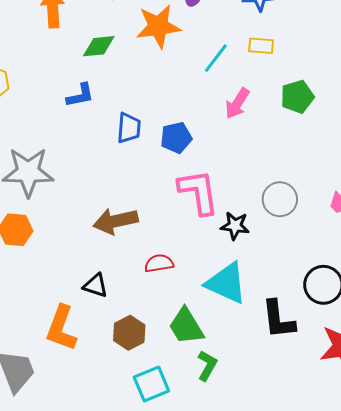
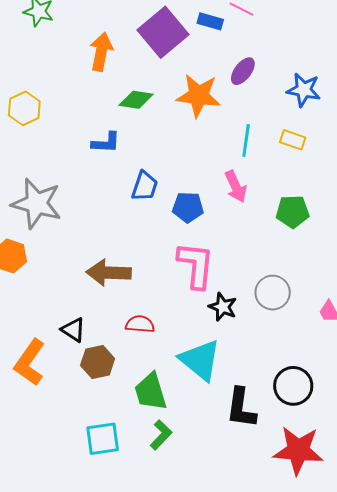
cyan line: (216, 58) -> (246, 141), turned -44
green pentagon: (297, 97) -> (292, 212), moved
pink arrow: (237, 103) -> (236, 186), moved, turned -72
brown hexagon: (129, 333) -> (98, 362), moved

